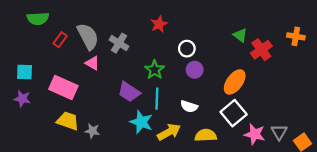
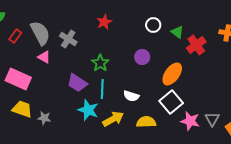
white circle: (187, 49) -> (153, 25), moved
purple circle: (195, 70) -> (142, 57), moved

